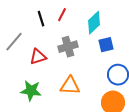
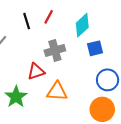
red triangle: (38, 57) -> (36, 71), moved
green star: (31, 91) -> (16, 97), turned 30

